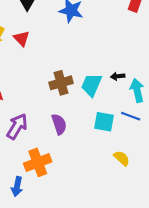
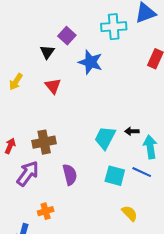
red triangle: (22, 38) -> (53, 86), moved
brown cross: (61, 83) -> (44, 142), moved
orange cross: (38, 162) -> (46, 211), size x0.6

